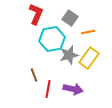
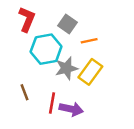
red line: (48, 89) -> (52, 103), moved

